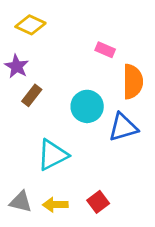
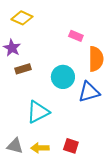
brown rectangle: (32, 95) -> (23, 69), turned 35
red square: (98, 202) -> (71, 146), turned -35

